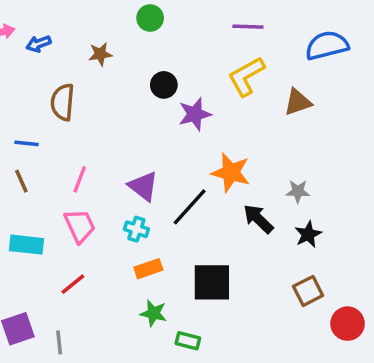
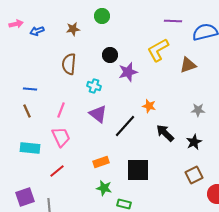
purple line: (248, 27) -> (173, 21), moved
brown star: (100, 54) -> (73, 29), moved
brown semicircle: (63, 102) -> (69, 64), moved
orange star: (231, 173) -> (149, 106), size x0.6
gray star: (298, 191) -> (198, 110), moved
cyan cross: (136, 229) -> (94, 86), moved

